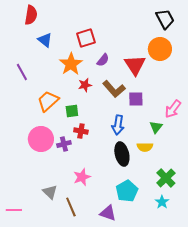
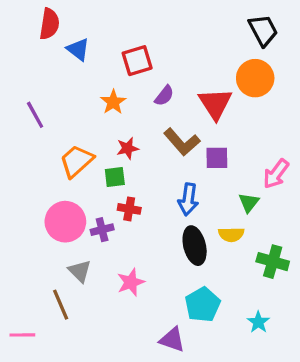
blue triangle: (45, 40) -> (78, 49), moved
orange star: (71, 64) -> (113, 102), size x0.7
red star: (85, 85) -> (128, 148), moved
green cross: (166, 178) -> (273, 262), moved, turned -30
gray triangle: (50, 192) -> (80, 271), moved
brown line: (71, 207) -> (61, 305), moved

